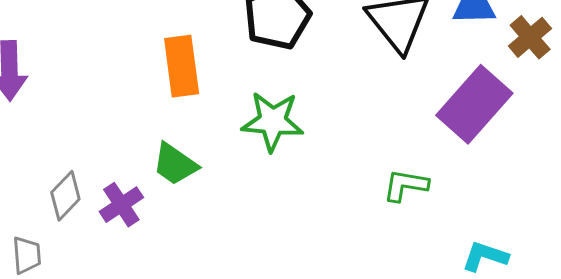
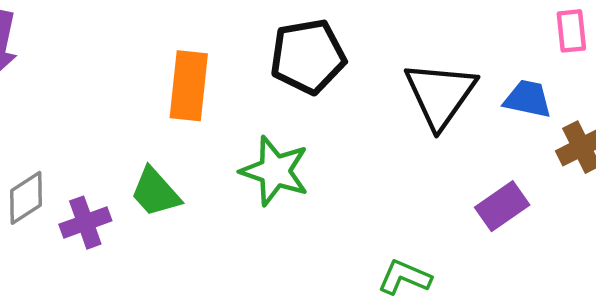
purple rectangle: (474, 104) -> (502, 206), size x0.6

